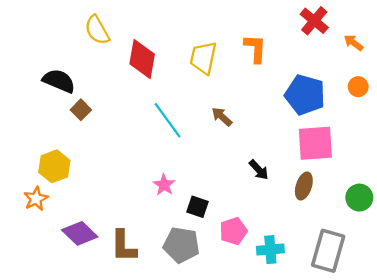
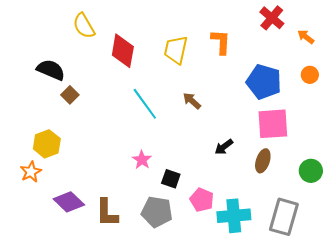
black arrow: (259, 170) -> (224, 147), turned 96
pink pentagon: (233, 231) -> (202, 200), turned -30
cyan cross: (270, 250) -> (234, 216), size x1.4

